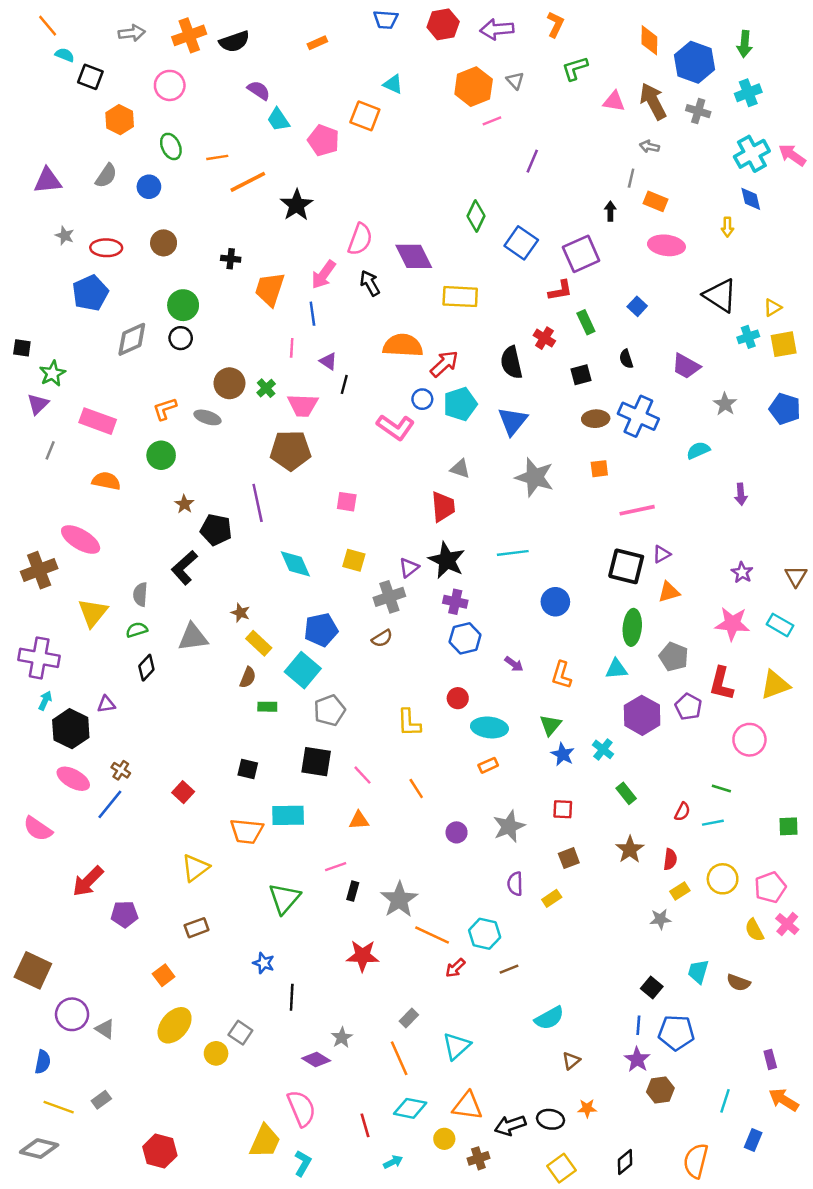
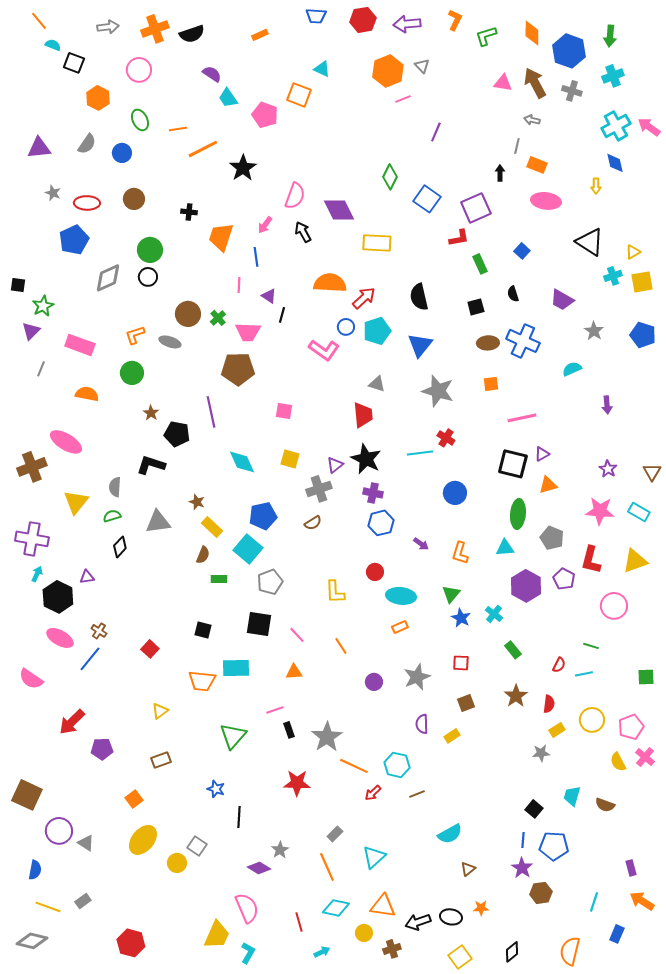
green L-shape: (575, 68) -> (486, 36), moved
pink arrow: (323, 275) -> (265, 225), size x0.7
red cross: (544, 338) -> (446, 438), moved
black L-shape: (184, 568) -> (151, 465), turned 60
yellow triangle: (195, 868) -> (160, 711), size x0.7
black rectangle: (353, 891) -> (289, 730), turned -35

